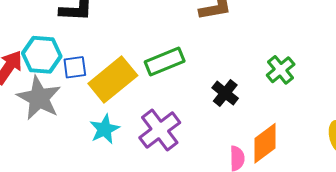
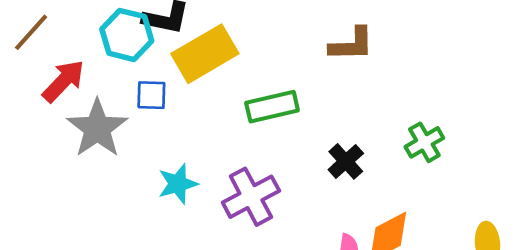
cyan hexagon: (42, 55) -> (127, 35), moved
yellow rectangle: (113, 79) -> (205, 54), moved

